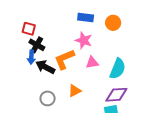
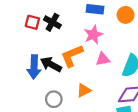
pink star: (84, 40) -> (93, 35), turned 30
black cross: (37, 45) -> (52, 22), moved
blue arrow: (31, 57) -> (34, 67), moved, size x1.5

